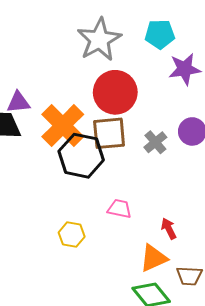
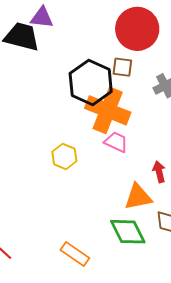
orange cross: (63, 126) -> (108, 110), moved, turned -36
brown square: (109, 133) -> (122, 67), size x0.6

